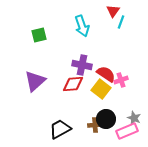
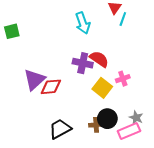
green square: (39, 35) -> (12, 31), moved
red semicircle: (106, 74) -> (99, 59), moved
red diamond: (73, 84) -> (51, 87), moved

